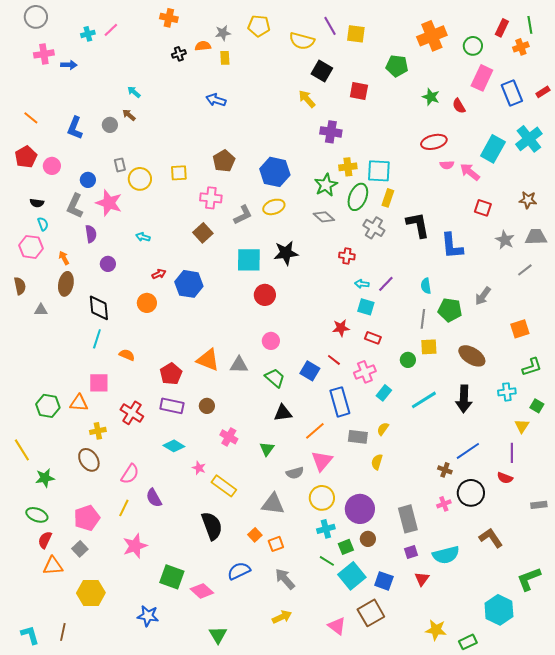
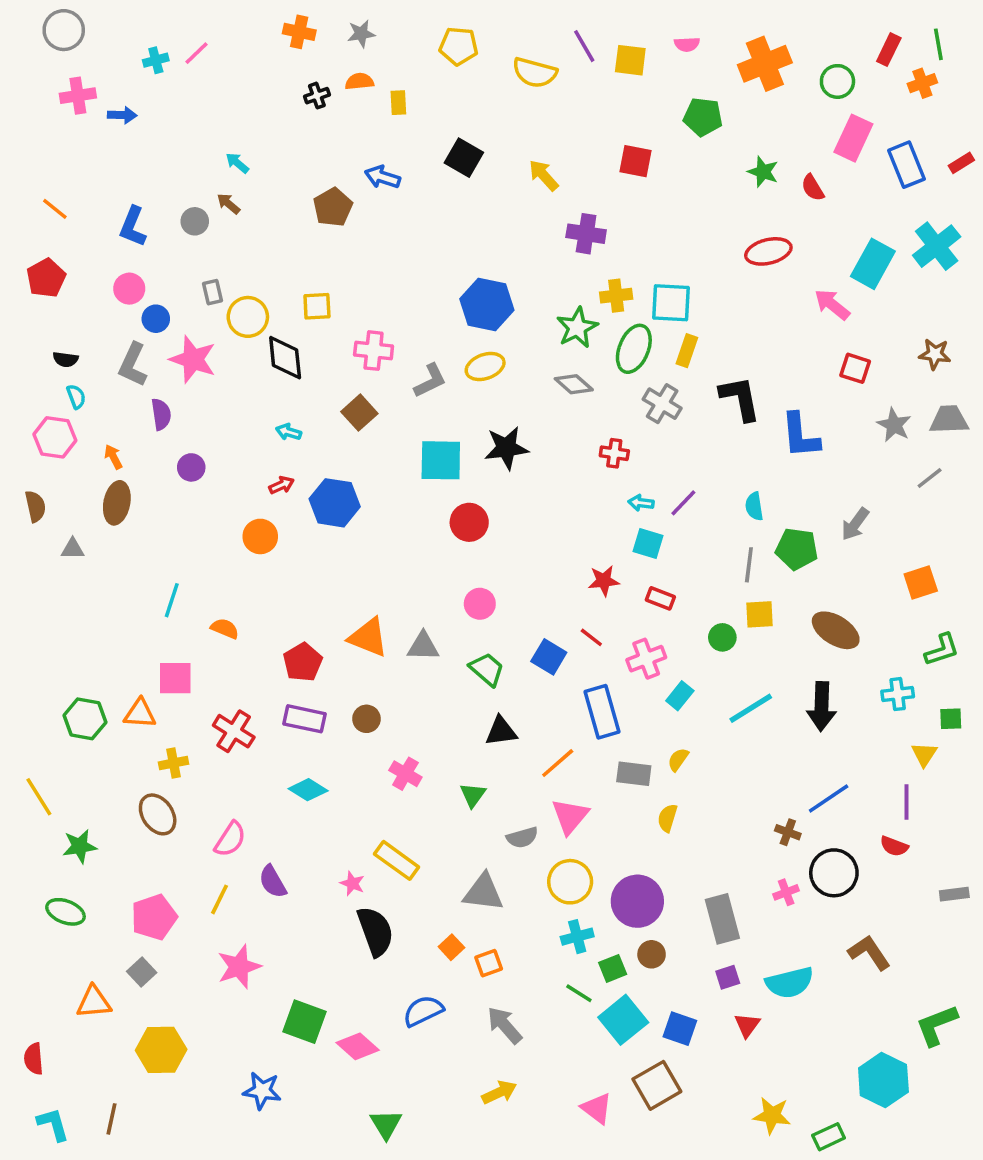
gray star: (223, 33) -> (361, 34), moved
black square: (322, 71) -> (464, 158), moved
brown pentagon: (224, 161) -> (333, 207), moved
pink semicircle: (447, 165) -> (687, 44), moved
pink circle: (52, 166) -> (129, 289), moved
cyan arrow: (143, 237) -> (289, 432), moved
black diamond: (99, 308) -> (285, 358), moved
green square: (537, 406) -> (951, 719), turned -32
pink star: (199, 468) -> (352, 883), moved
red semicircle: (45, 540) -> (34, 1059), moved, turned -30

